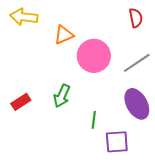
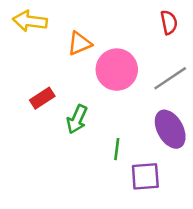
red rectangle: (21, 102) -> (42, 98), moved

